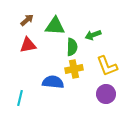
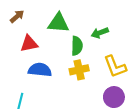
brown arrow: (27, 20) -> (17, 16), moved
blue semicircle: (53, 82) -> (40, 70), moved

